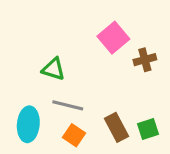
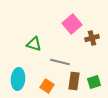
gray line: (68, 105) -> (60, 62), moved
brown rectangle: (117, 127) -> (74, 81), turned 36

